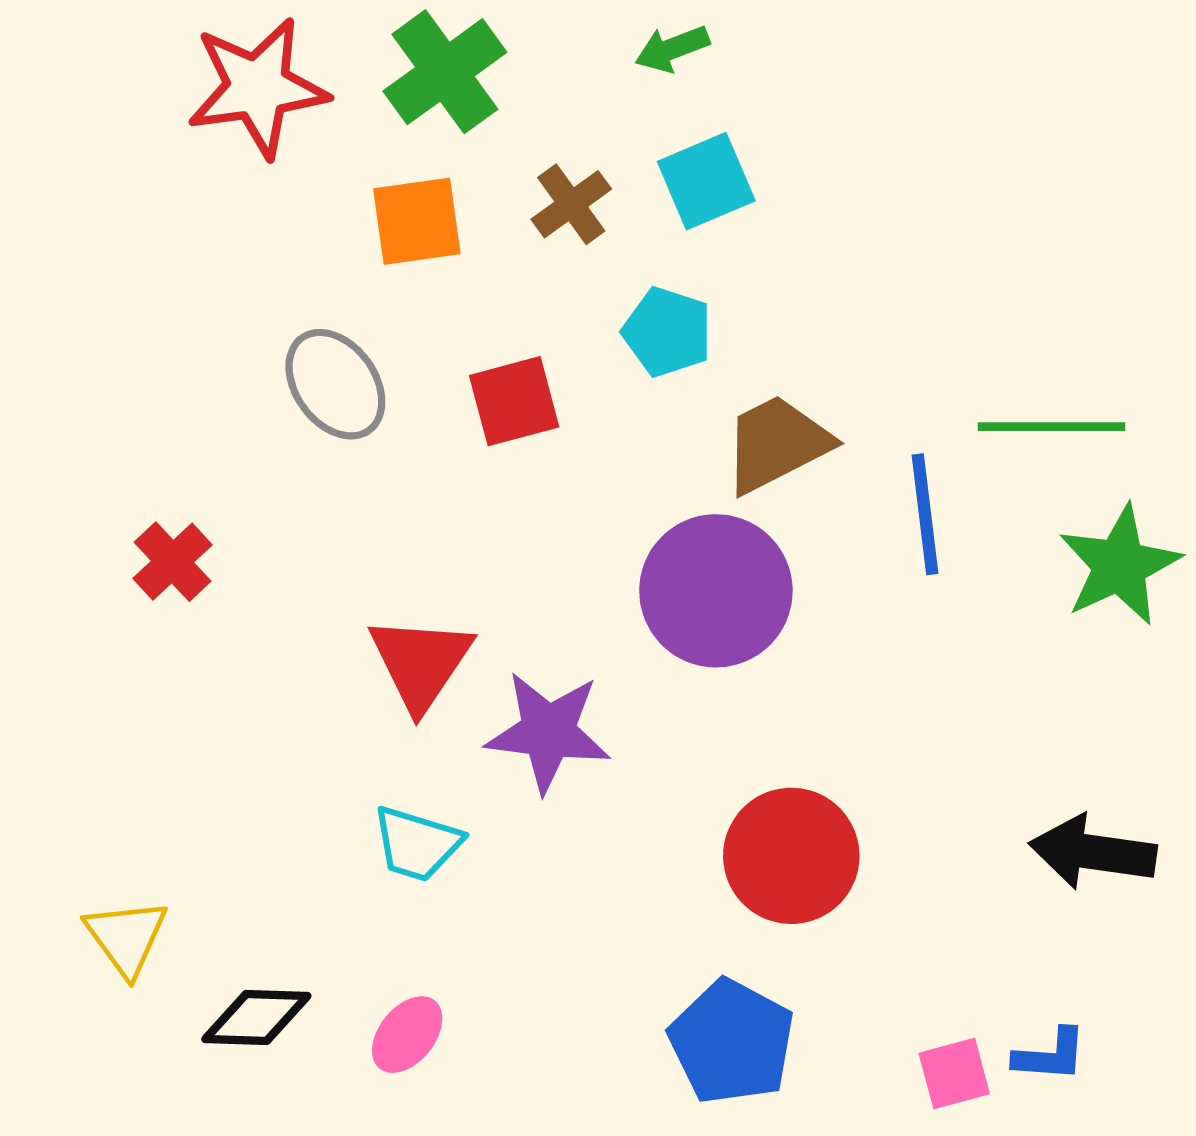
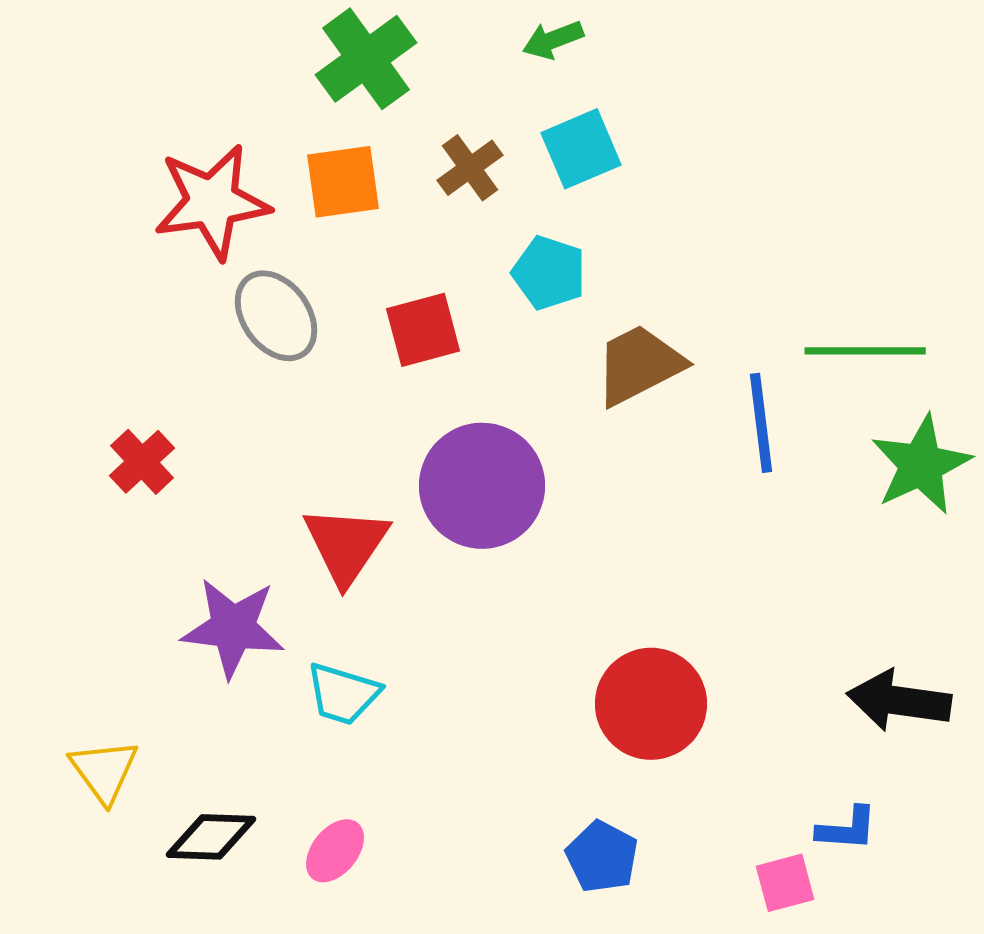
red star: (258, 88) -> (212, 202), moved
purple circle: (716, 591) -> (482, 486), moved
purple star: (548, 732) -> (233, 628), moved
blue pentagon: (732, 1042) -> (602, 857), size x0.7
blue L-shape: (1050, 1055) -> (847, 829), moved

